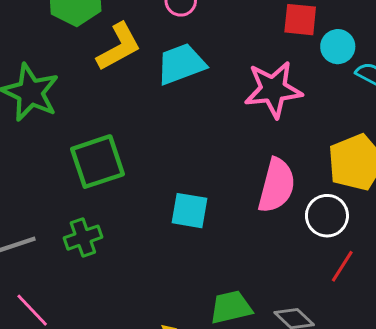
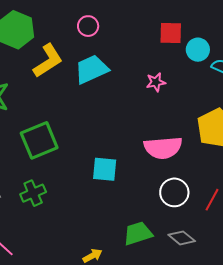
pink star: (273, 89) -> (156, 82), size x0.5
pink semicircle: (277, 185) -> (163, 148), turned 75
white circle: (327, 216) -> (174, 192), moved

